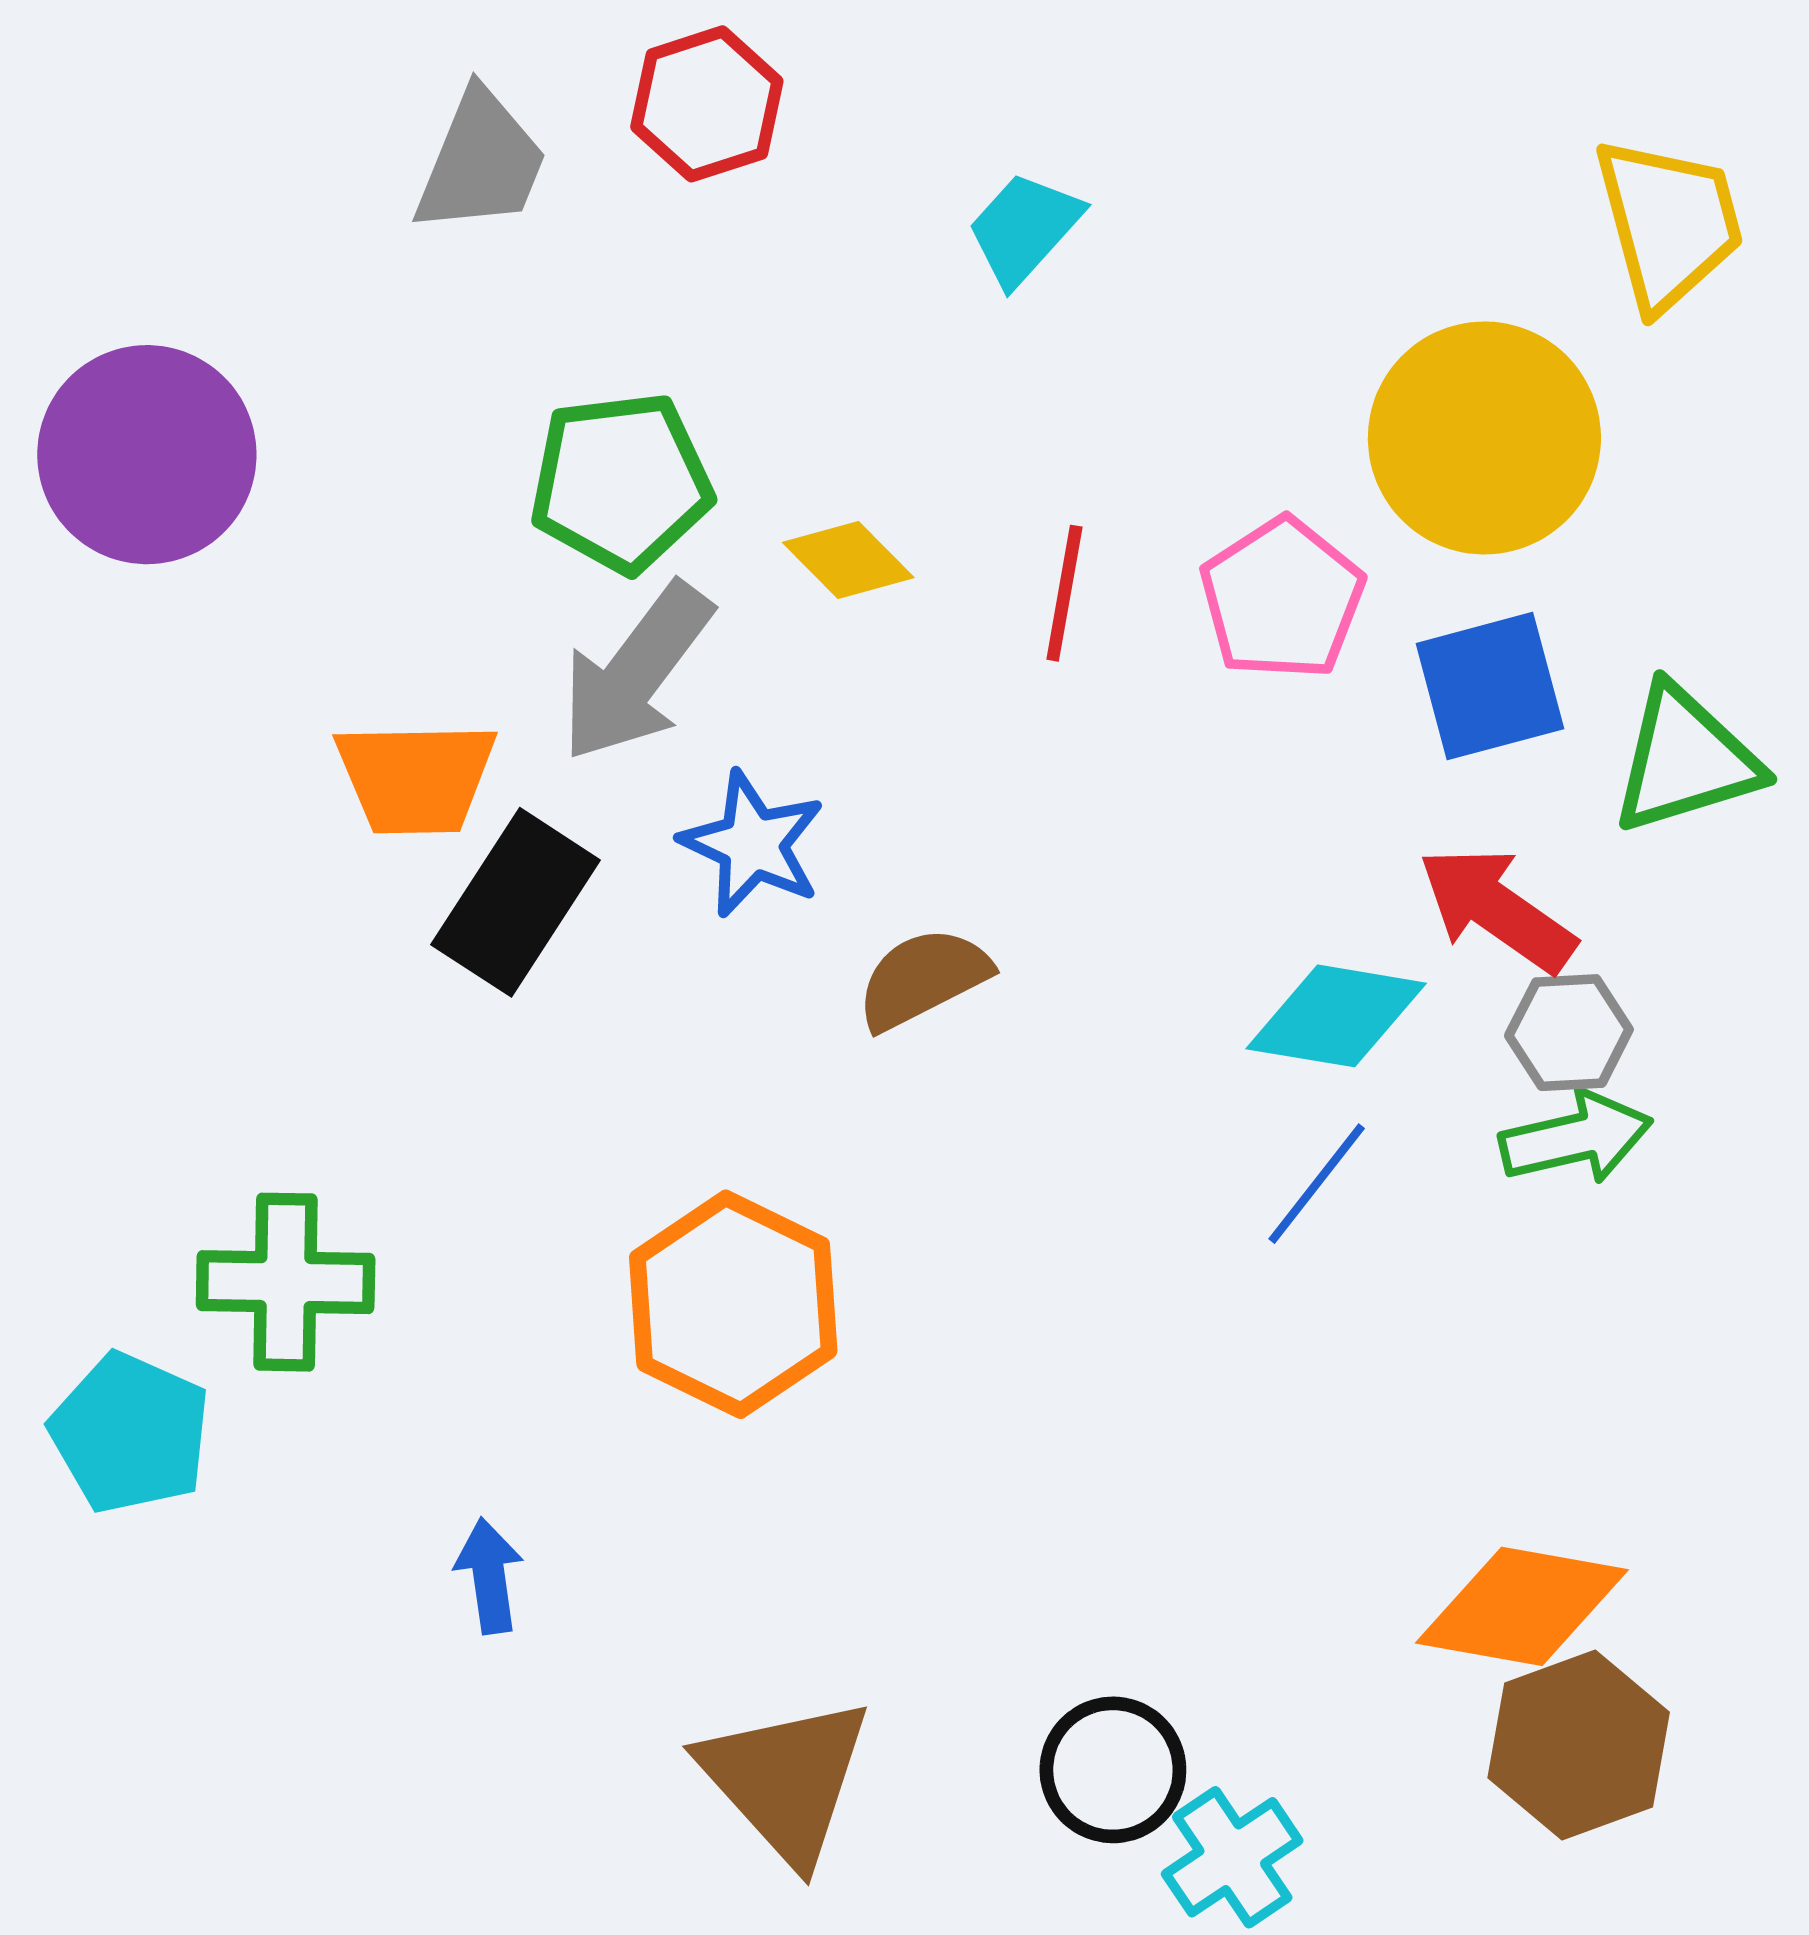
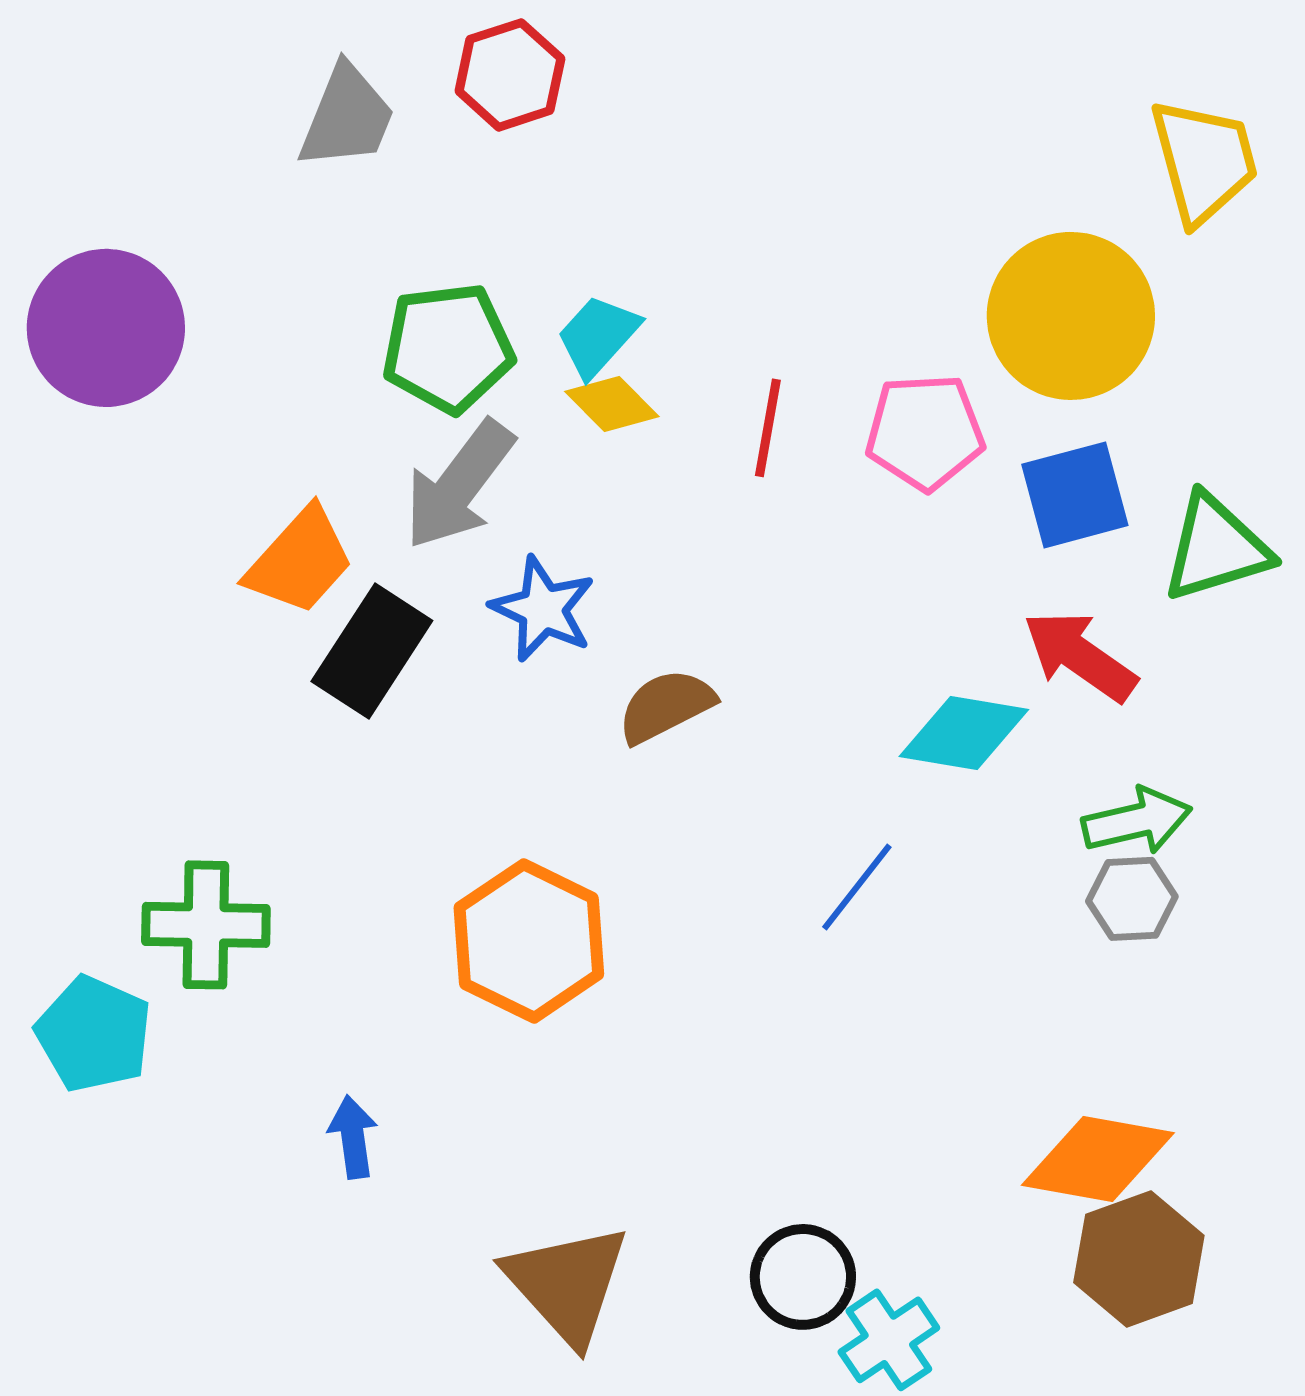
cyan trapezoid: (1024, 229) -> (598, 336), moved
pink pentagon: (1282, 599) -> (925, 432), turned 30
orange trapezoid: (416, 778) -> (300, 561), turned -47
gray hexagon: (1569, 1033) -> (1132, 899), moved
blue line: (1317, 1184) -> (857, 887), moved

